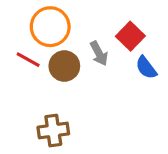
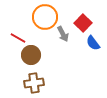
orange circle: (50, 27) -> (45, 17), moved
brown circle: (64, 66) -> (31, 55), moved

